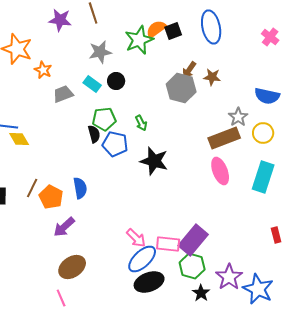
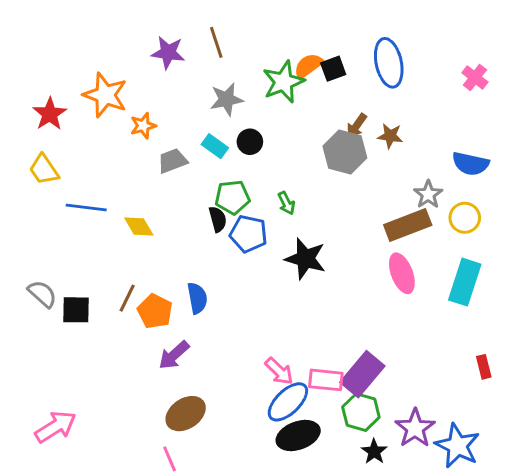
orange star: (43, 70) -> (143, 126), turned 30
yellow diamond: (19, 139) -> (139, 227), moved

